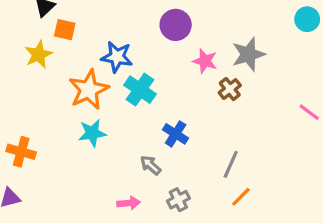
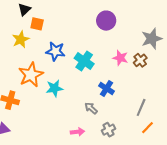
blue star: (117, 57) -> (55, 51), moved
pink star: (205, 61) -> (120, 58), moved
orange star: (89, 90) -> (31, 75), moved

